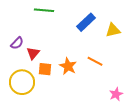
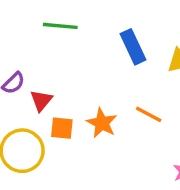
blue rectangle: (86, 22) -> (133, 47), turned -72

